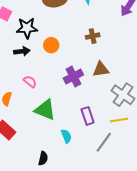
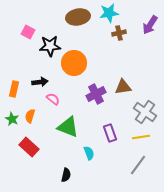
brown cross: (93, 36) -> (119, 33), moved
orange circle: (51, 45) -> (74, 63), size x1.6
black arrow: (22, 51) -> (40, 82), moved
gray line: (104, 142) -> (138, 165), moved

